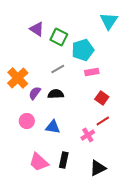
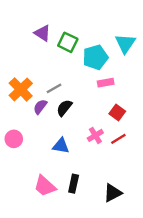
cyan triangle: (109, 21) -> (125, 44), moved
gray line: (58, 69) -> (54, 88), moved
black semicircle: (56, 94) -> (64, 108), turned -49
pink circle: (27, 121) -> (14, 139), moved
pink cross: (88, 135) -> (95, 135), moved

